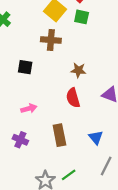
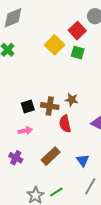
brown cross: (51, 40) -> (50, 106), moved
black square: (25, 67) -> (28, 106), moved, turned -32
brown rectangle: (59, 135) -> (51, 156), turned 54

